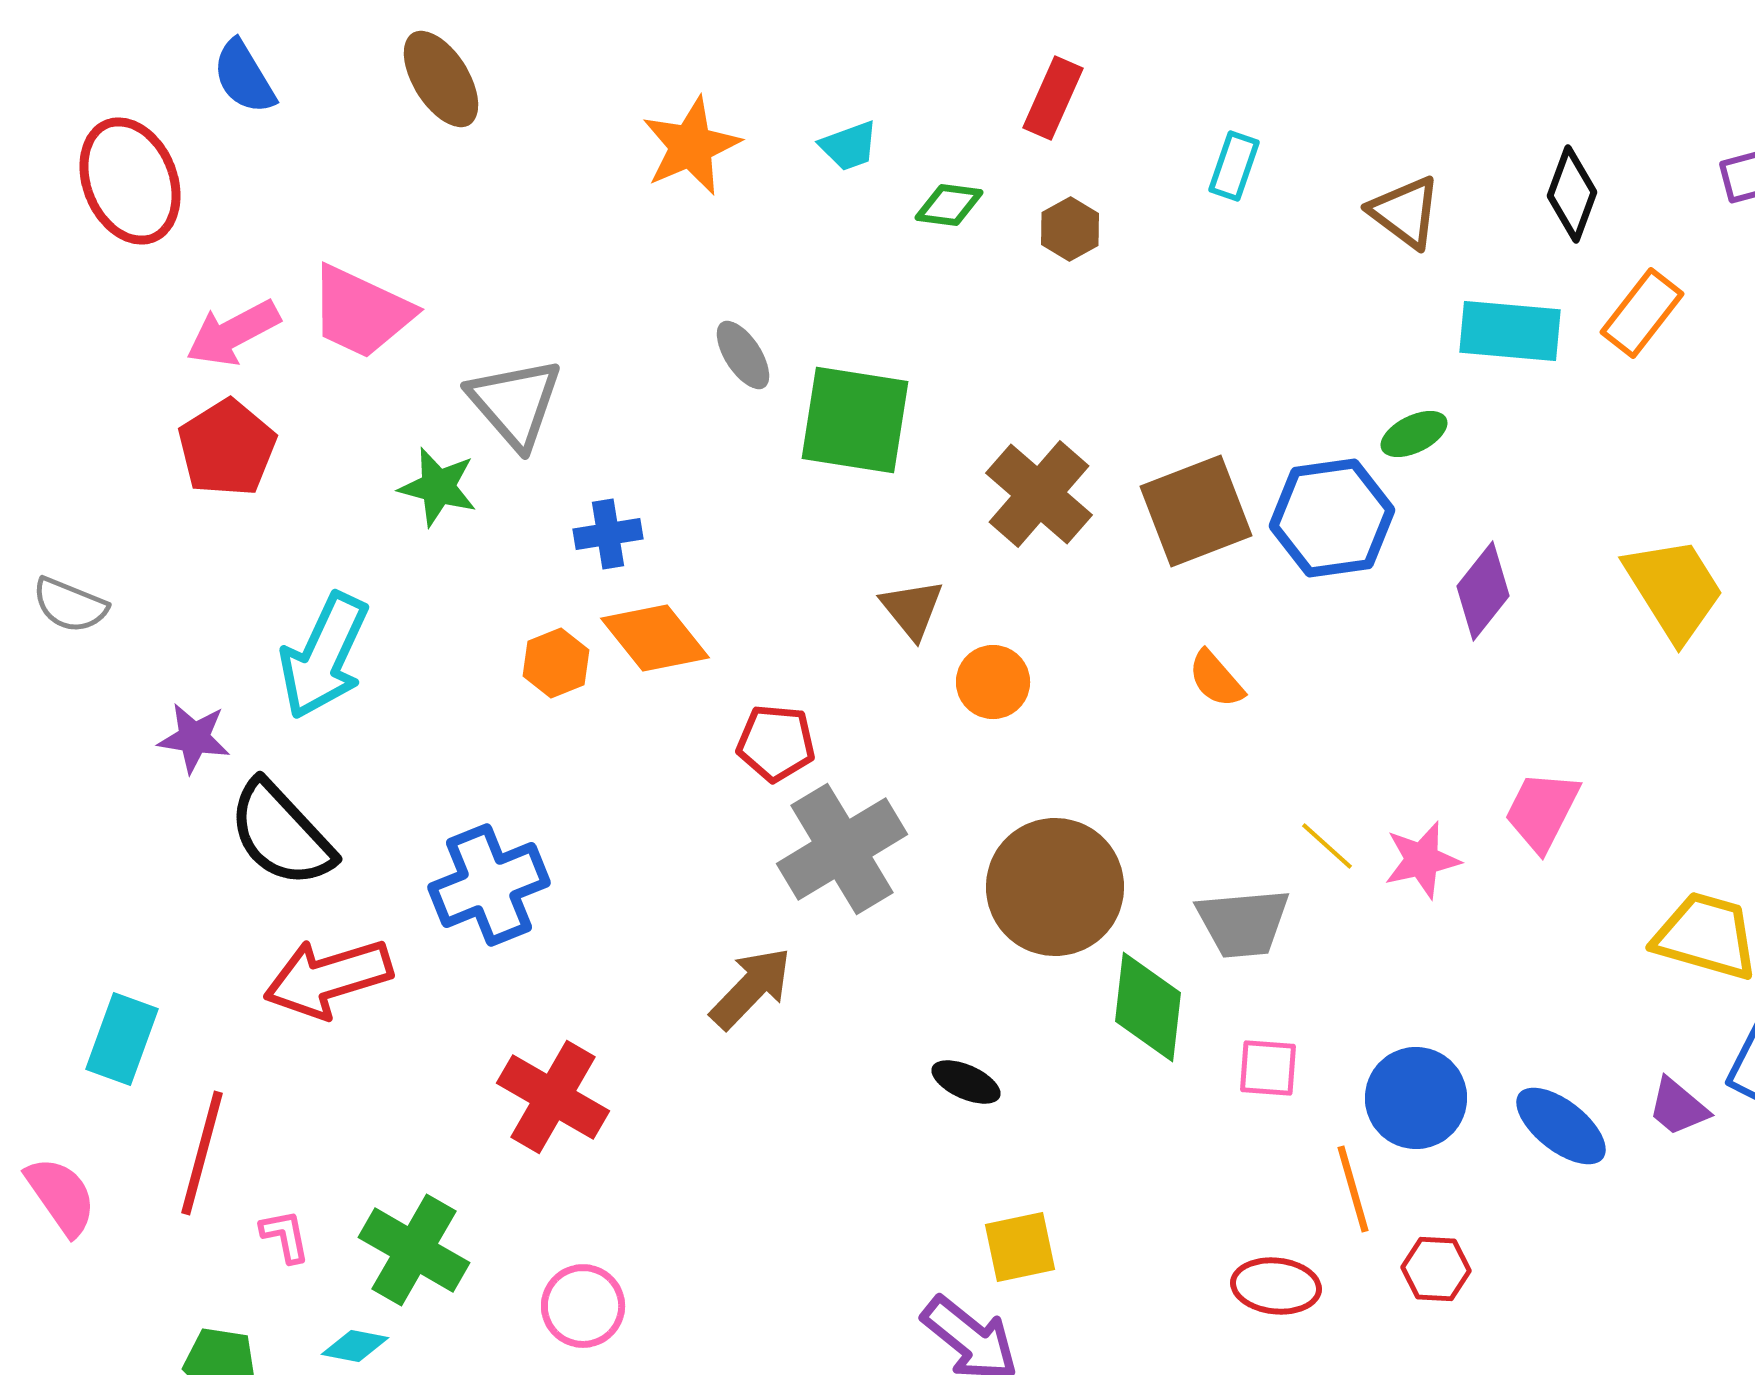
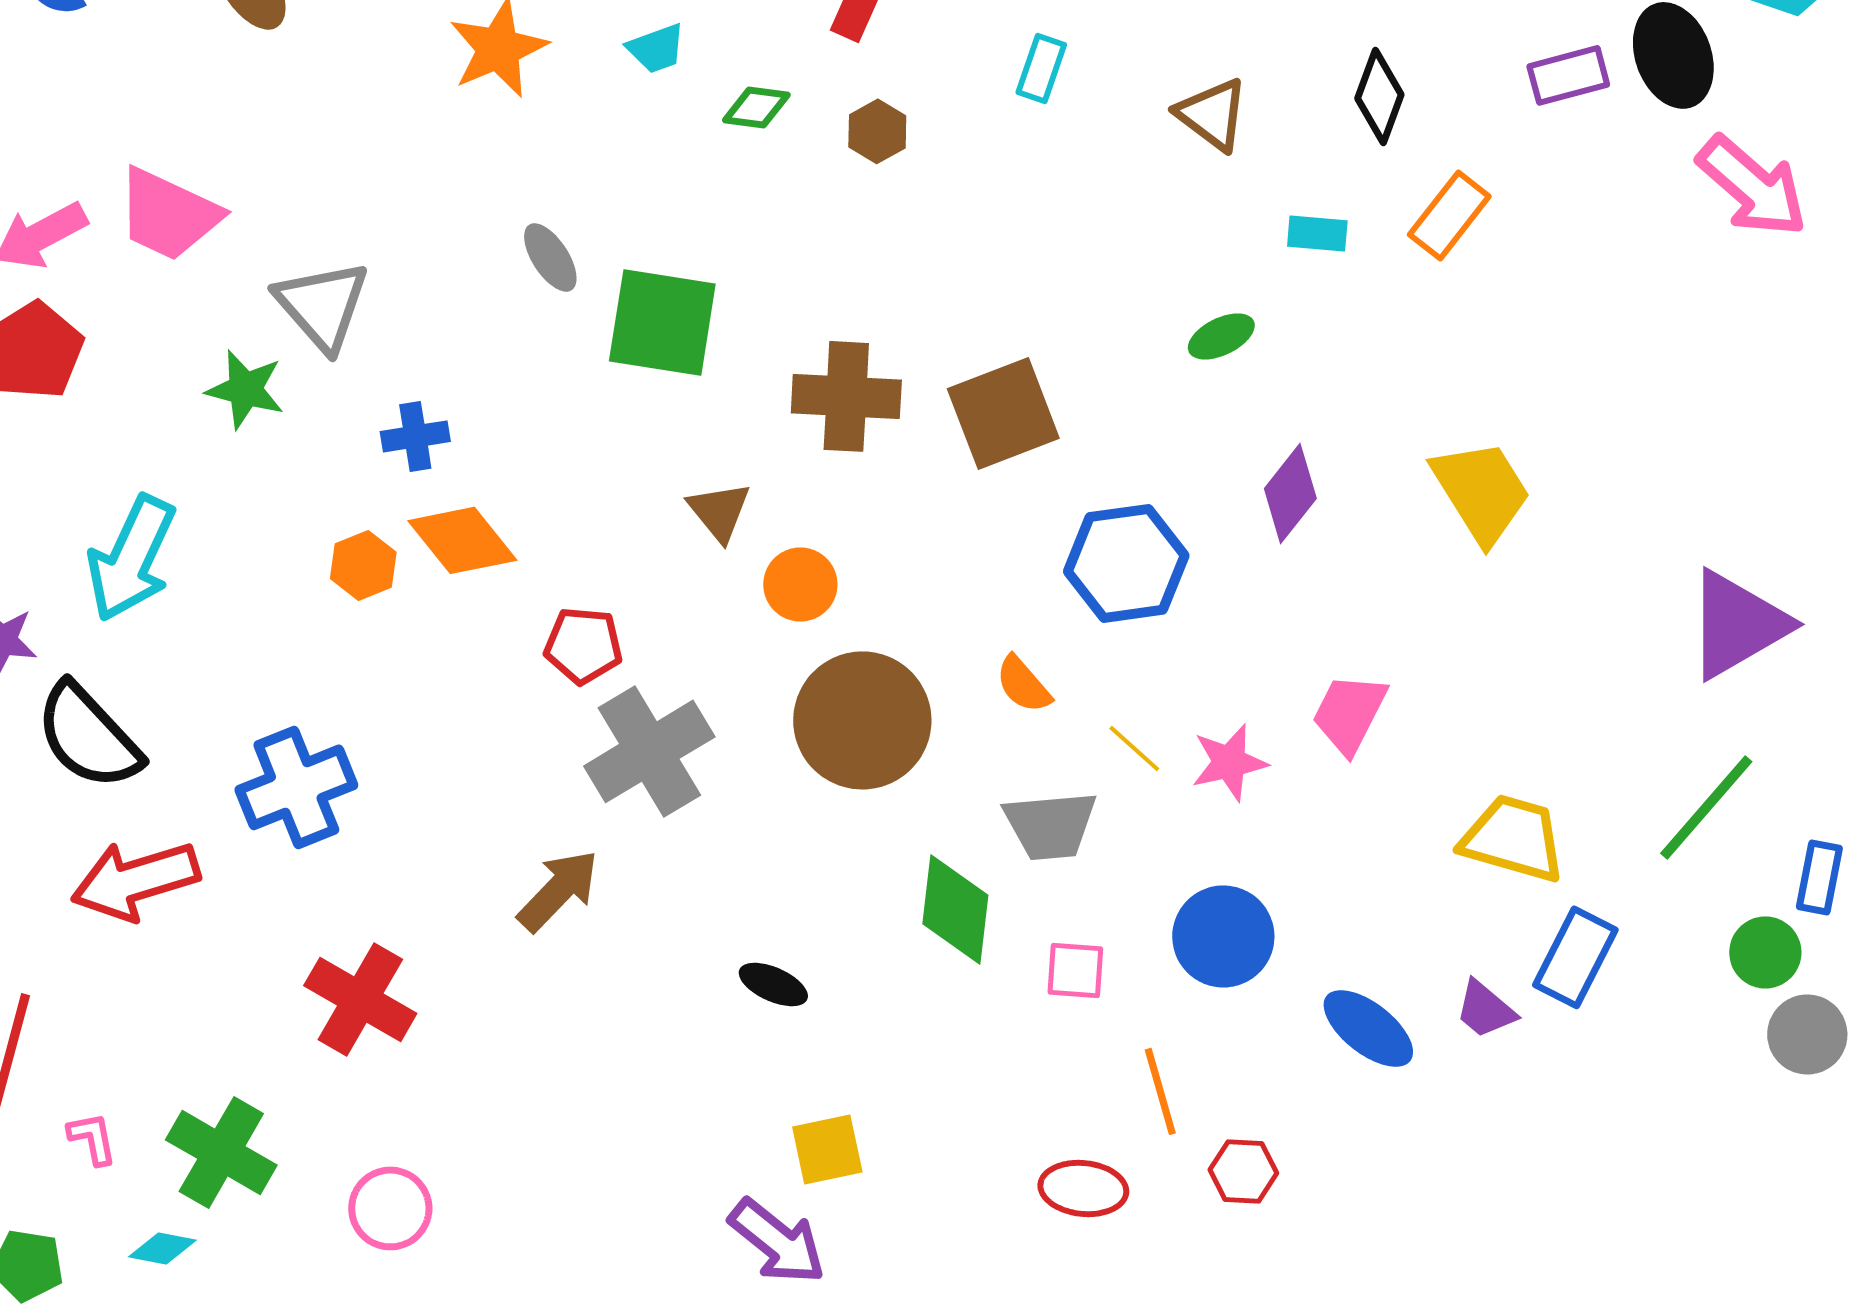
cyan rectangle: (1510, 331) -> (1317, 233), size x0.6
brown cross: (1039, 494) -> (846, 396), turned -38
blue hexagon: (1332, 518) -> (1126, 563), moved
orange semicircle: (1216, 679) -> (1023, 684), moved
brown circle: (1055, 887) -> (862, 720), moved
blue circle: (1416, 1098) -> (1223, 936), moved

